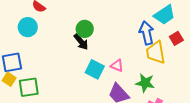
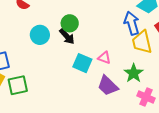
cyan circle: (28, 27) -> (40, 35), moved
green star: (145, 83) -> (134, 73), turned 30

